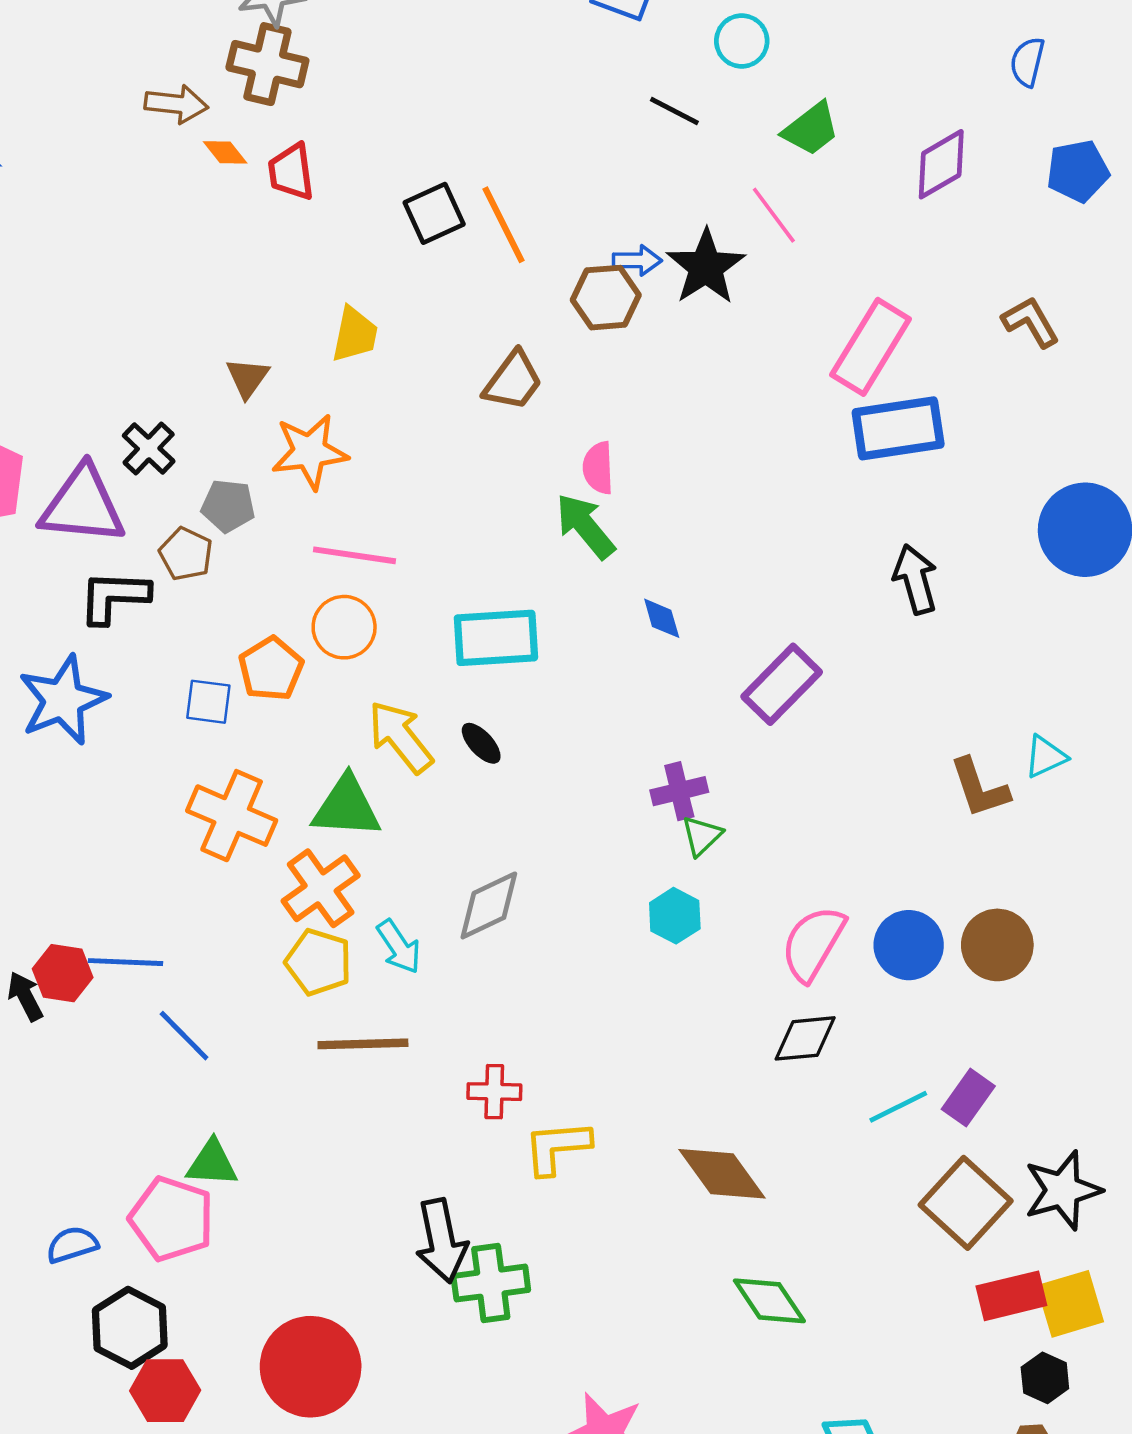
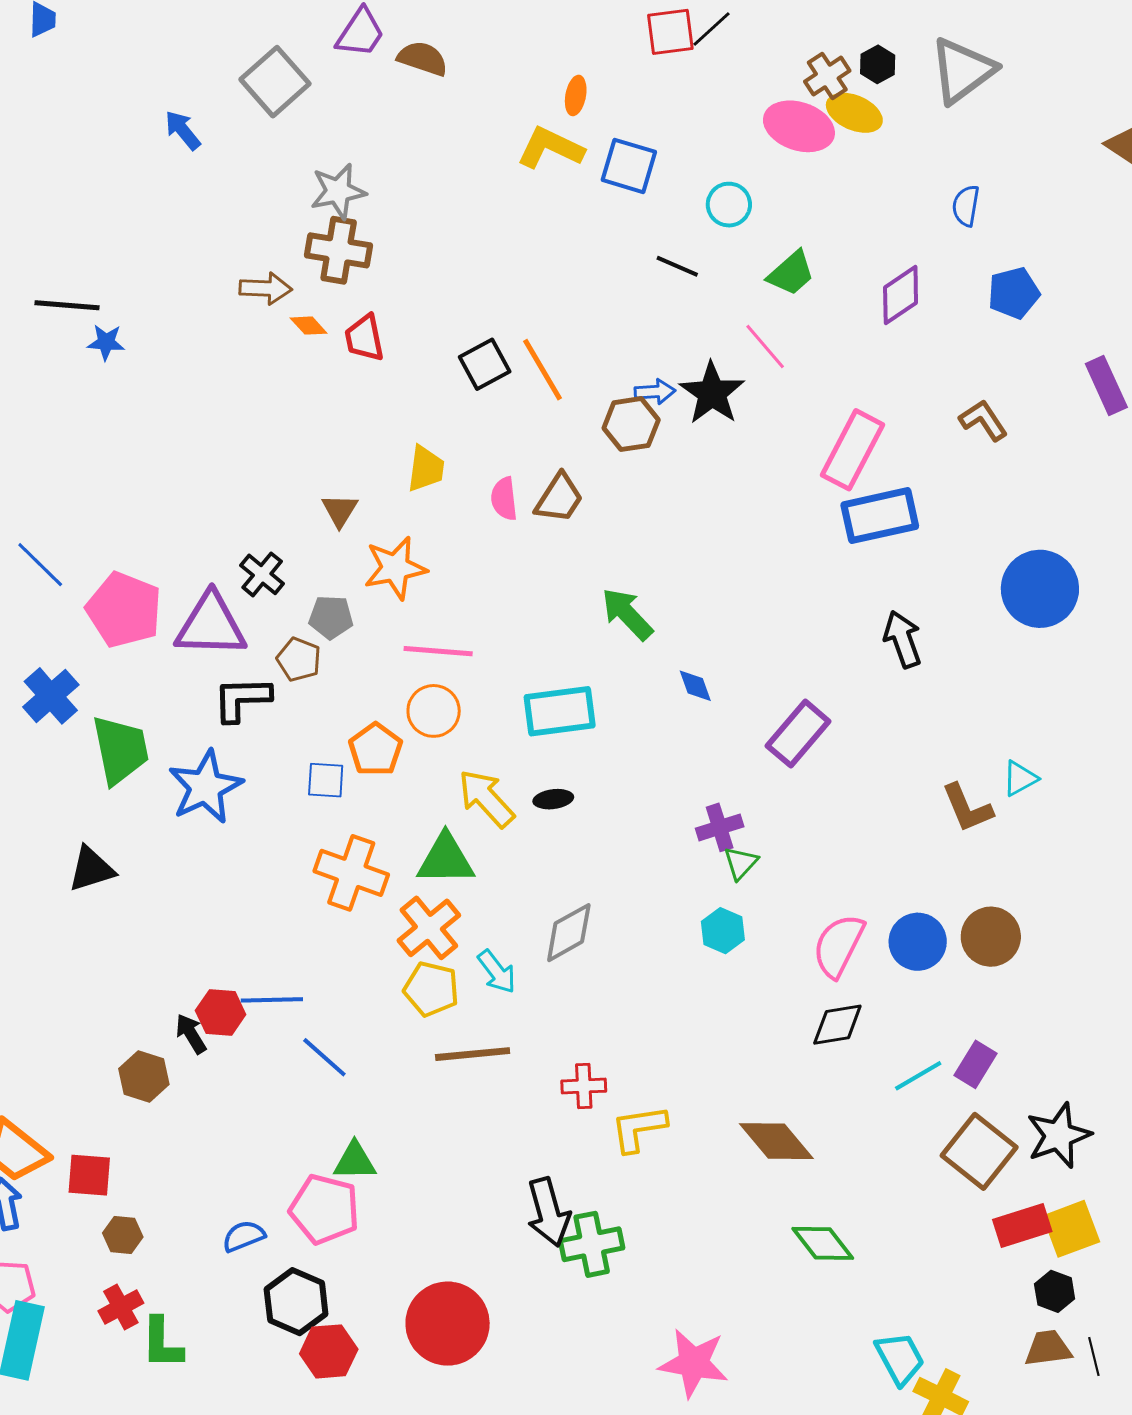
pink semicircle: (598, 468) -> (504, 499), moved
black ellipse: (481, 743) -> (553, 799), turned -51

